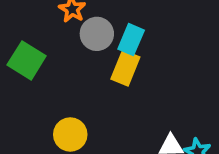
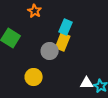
gray circle: (97, 34) -> (50, 51), moved

